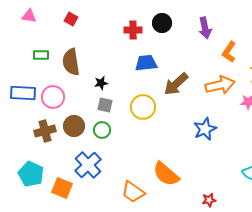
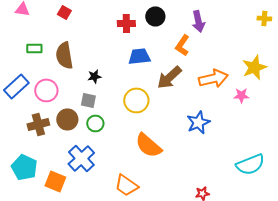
orange L-shape: (229, 52) -> (182, 45), moved
blue rectangle: (23, 93) -> (16, 86), turned -45
gray square: (105, 105) -> (88, 100), moved
orange semicircle: (166, 174) -> (148, 145), moved

